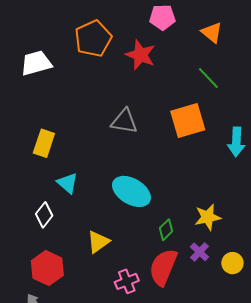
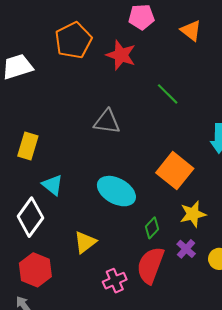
green line: (208, 78) -> (168, 94), moved
orange square: (188, 121) -> (175, 171), moved, turned -33
white diamond: (44, 215) -> (30, 217), size x1.5

